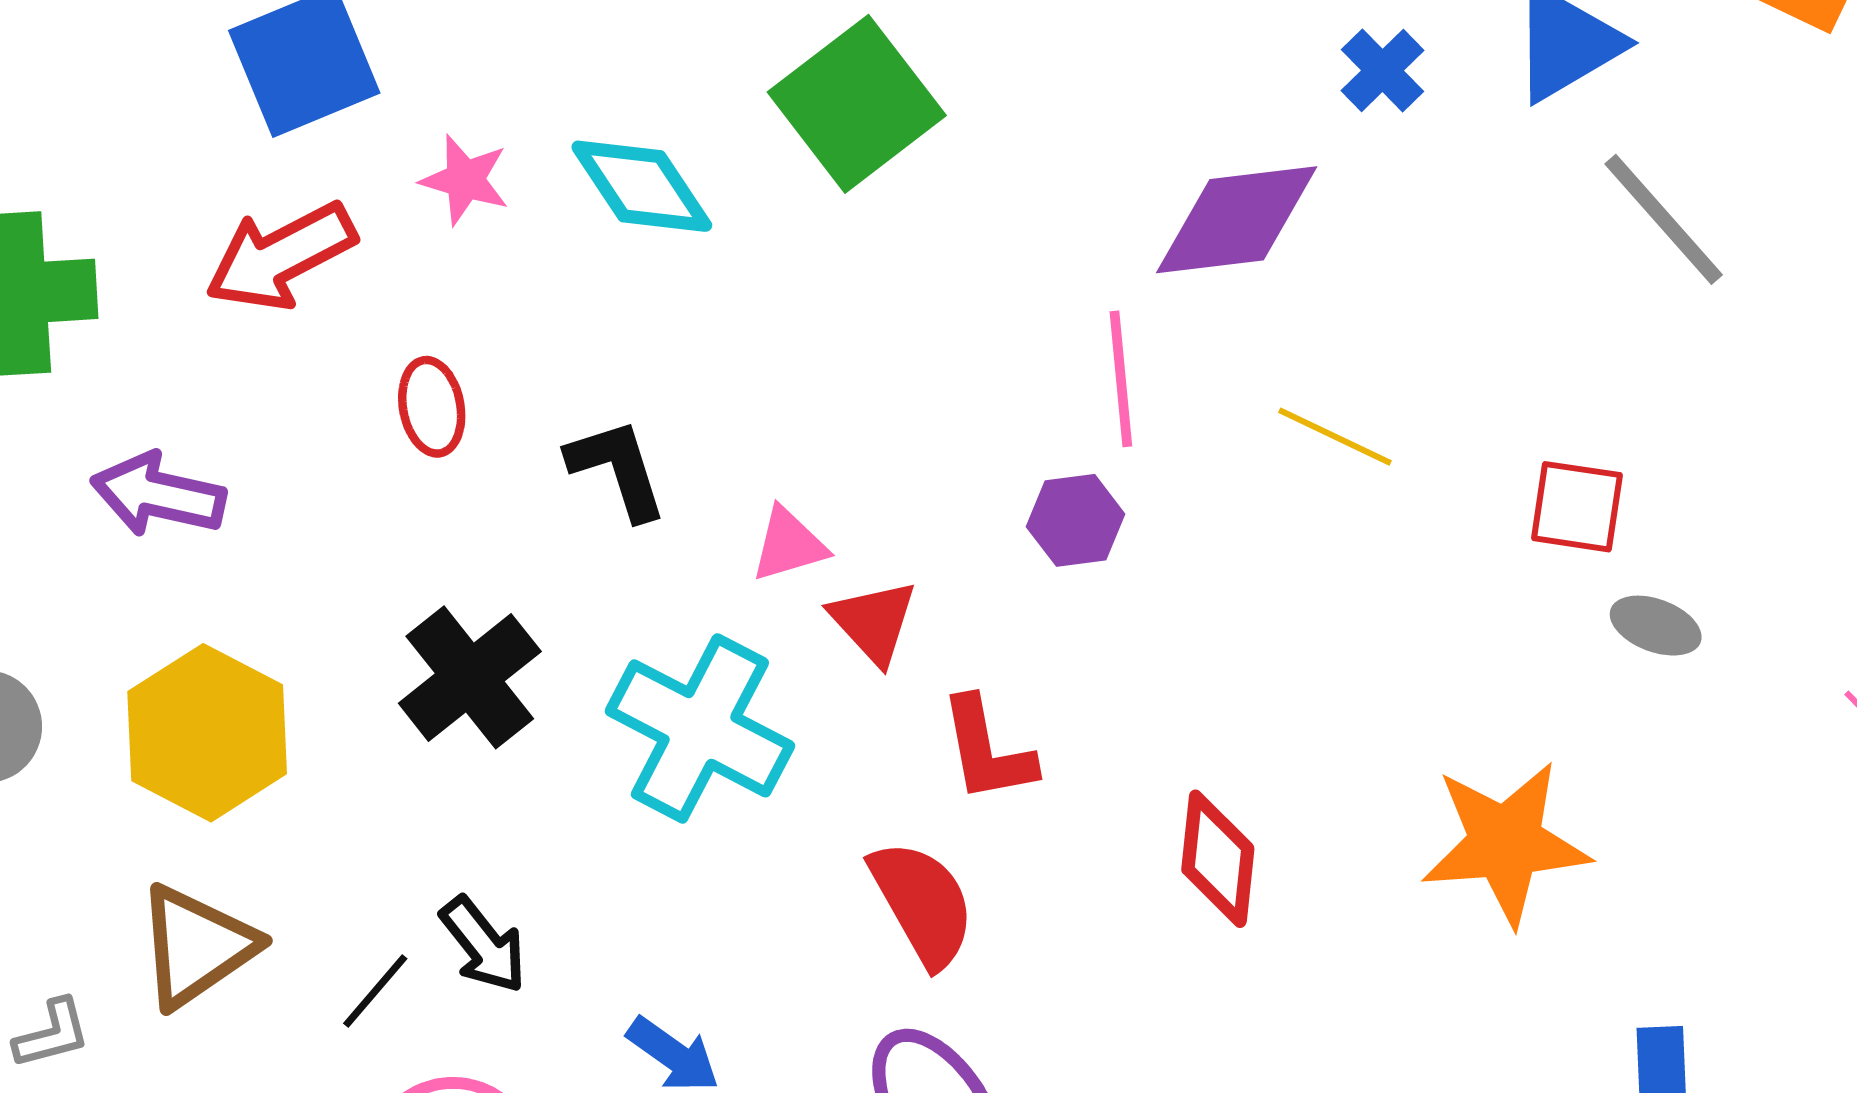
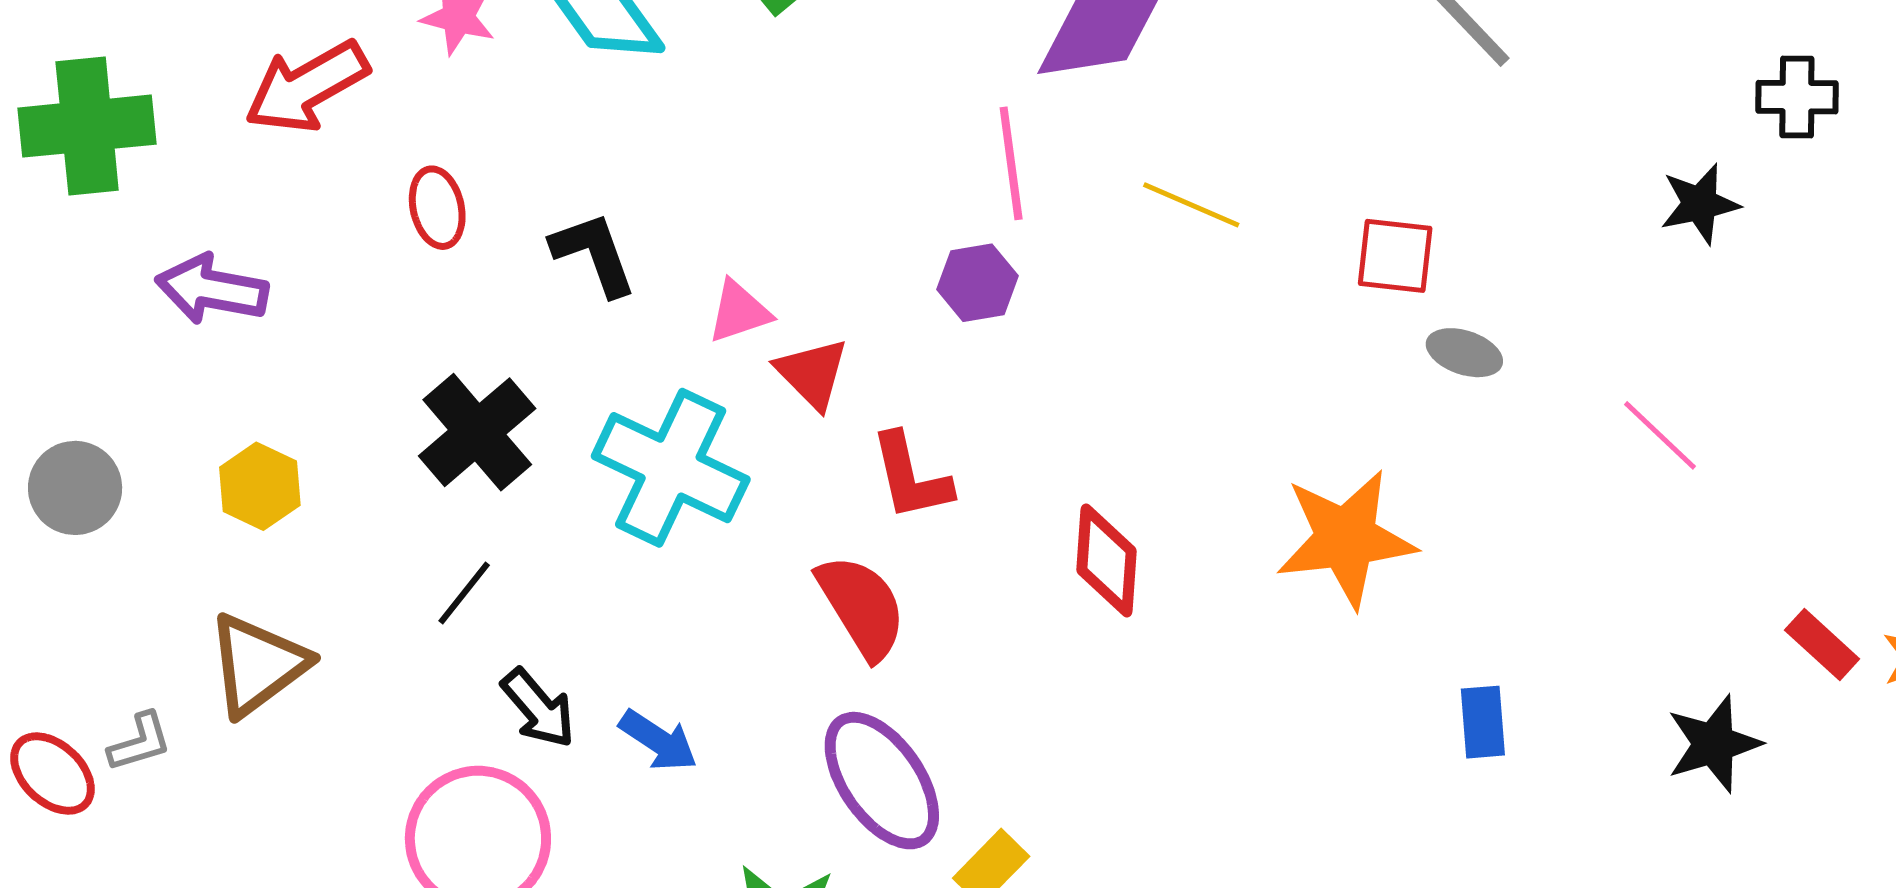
yellow hexagon: (207, 733) -> (260, 486), size x0.6
black arrow: (483, 945) -> (538, 708), moved
black line: (375, 991) -> (464, 593), moved

